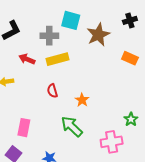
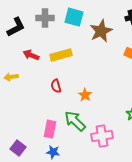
gray cross: (49, 36) -> (45, 18), moved
pink rectangle: (24, 128) -> (50, 129), moved
pink cross: (112, 142) -> (102, 136), moved

